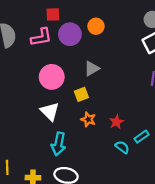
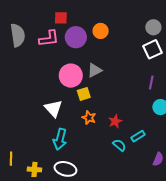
pink circle: (52, 77) -> (71, 76), moved

